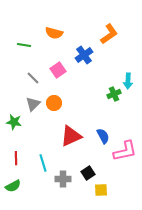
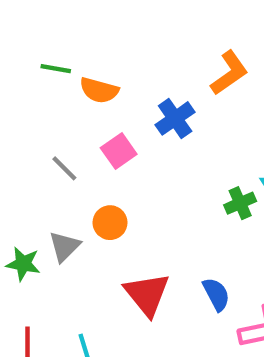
orange semicircle: (54, 33) -> (99, 90), moved
green line: (24, 45) -> (56, 69), moved
gray triangle: (33, 104) -> (64, 246), moved
red triangle: (71, 136) -> (147, 294), turned -45

